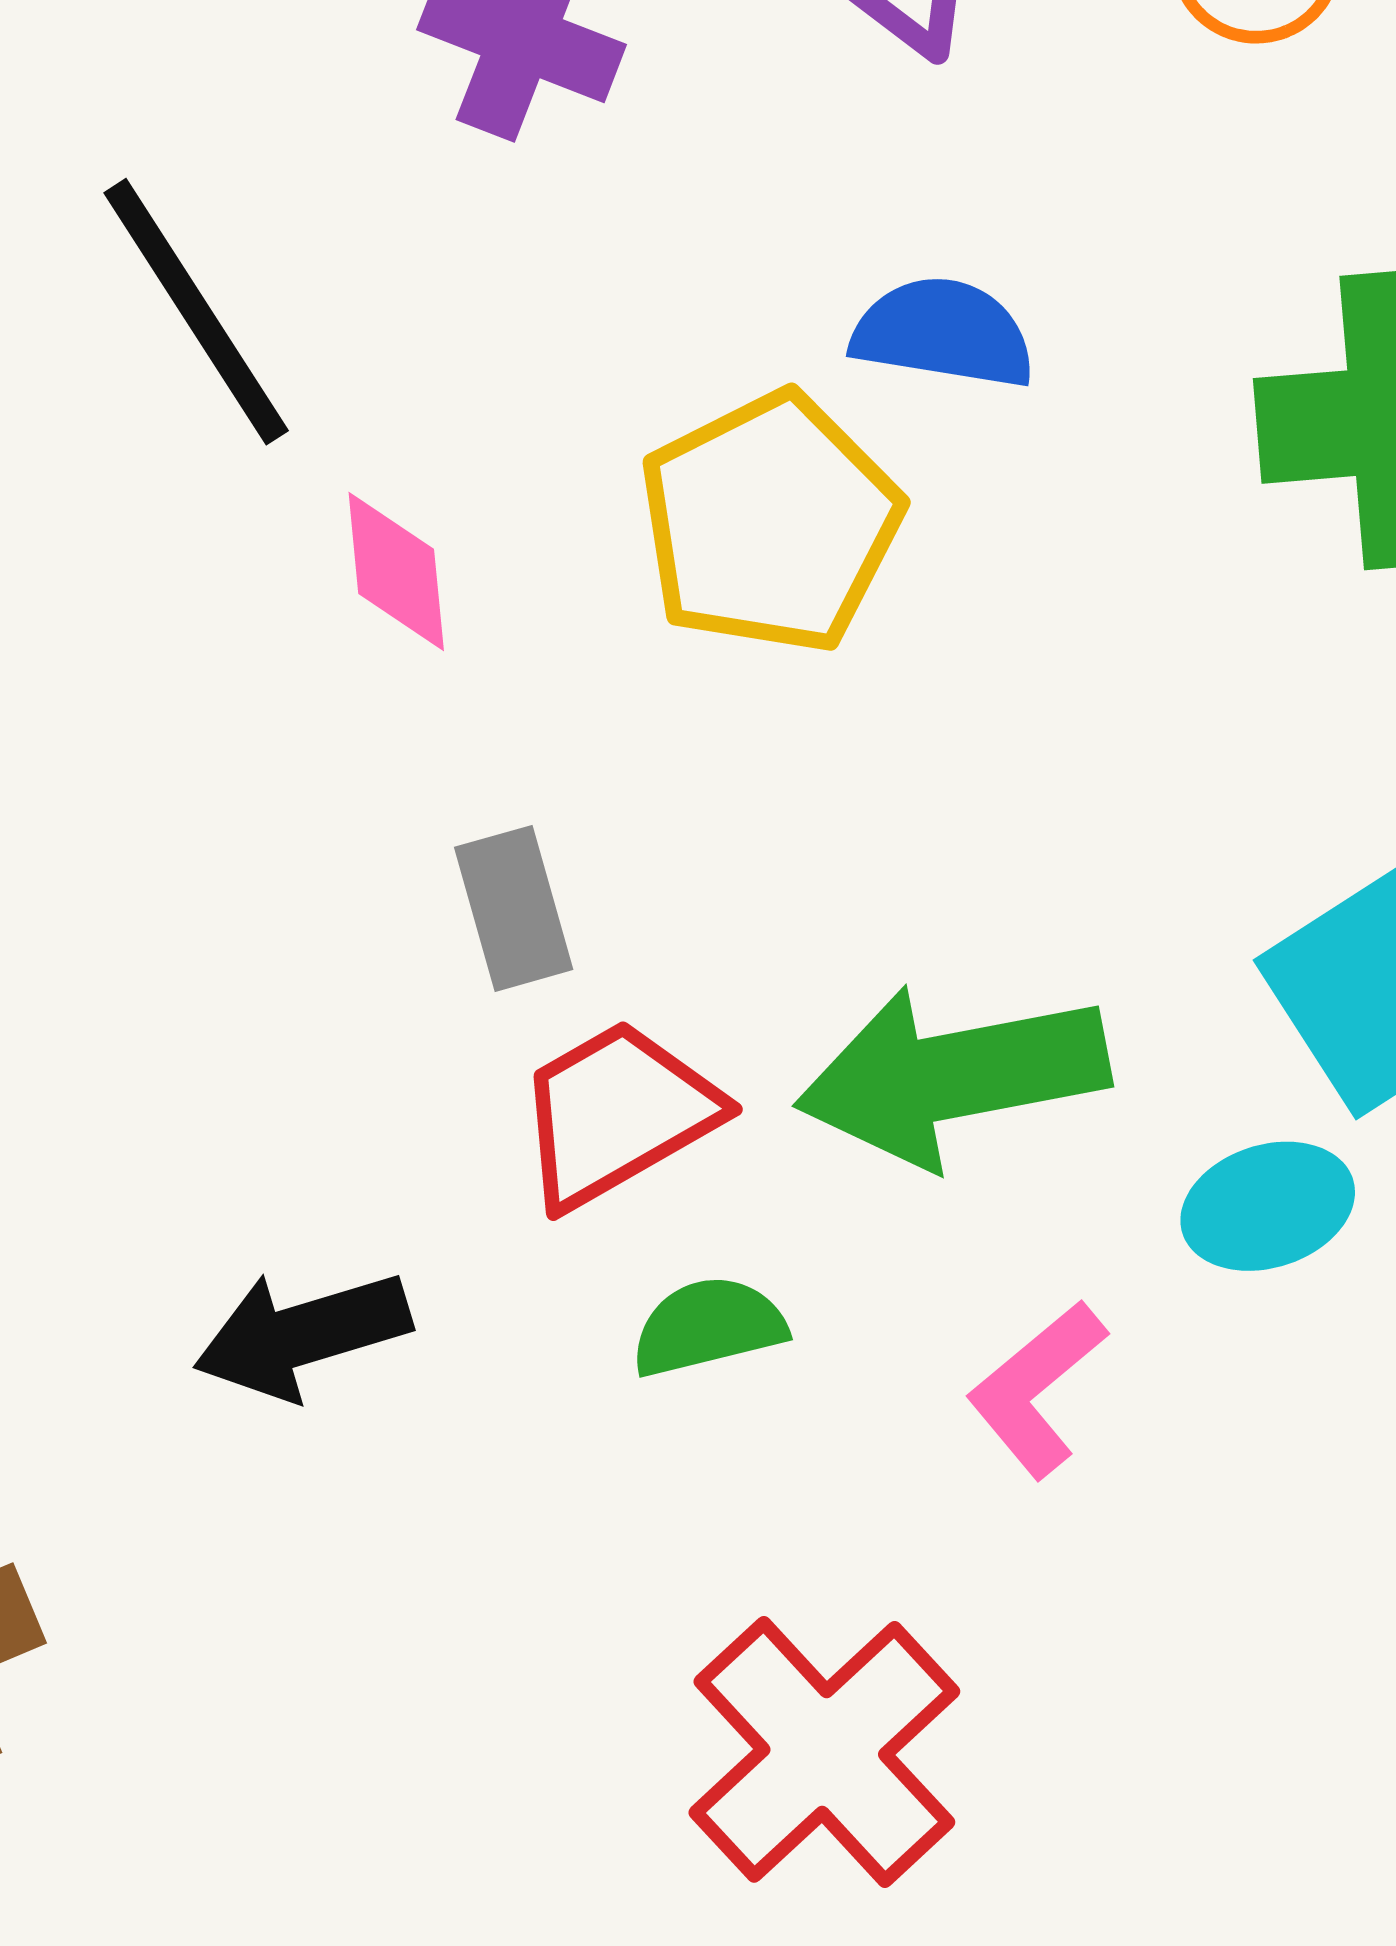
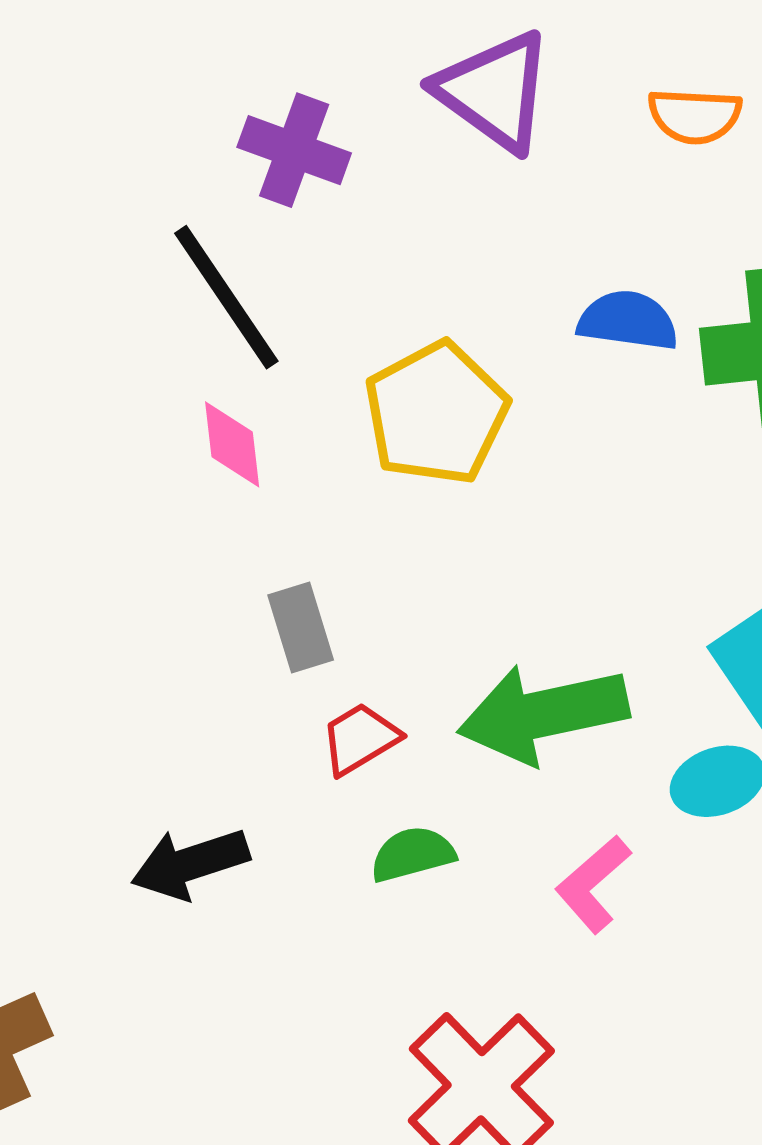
black line: (196, 312) -> (226, 297), moved
blue semicircle: (943, 333) -> (628, 321), moved
red trapezoid: (617, 1114) -> (360, 739), size x0.7

